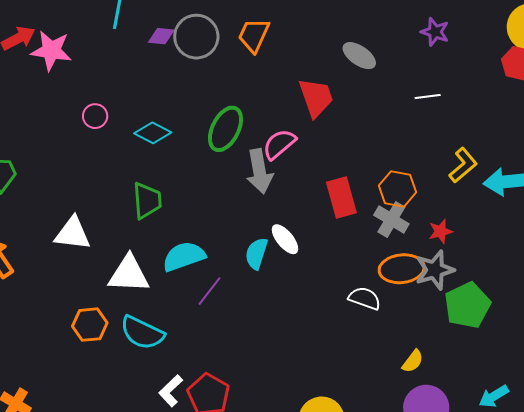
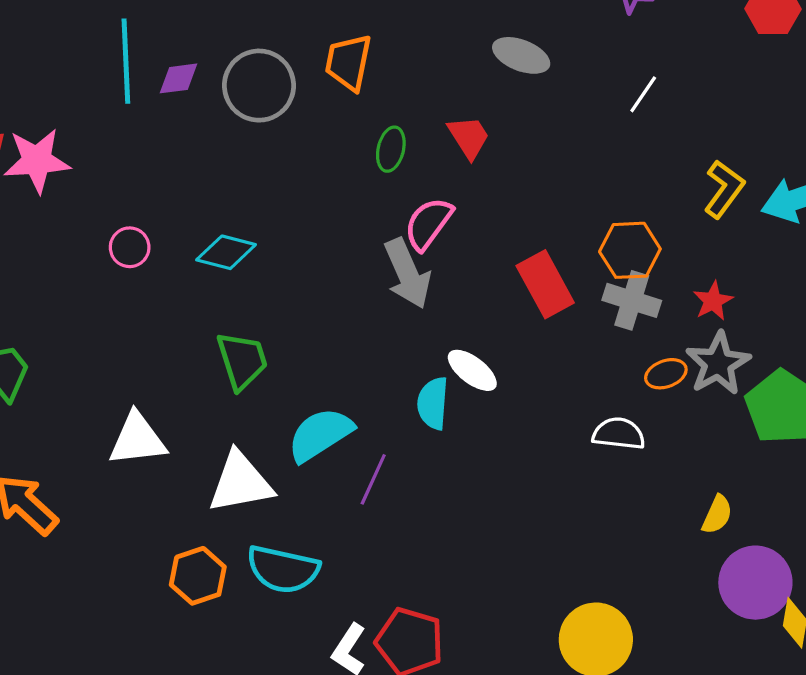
purple diamond: (161, 36) -> (178, 78), moved
white line: (428, 96) -> (643, 94), turned -35
red trapezoid: (316, 98) -> (469, 137), size x0.7
green ellipse: (225, 129) -> (391, 149), moved, size x0.6
orange ellipse: (402, 269) -> (666, 374), size x0.6

